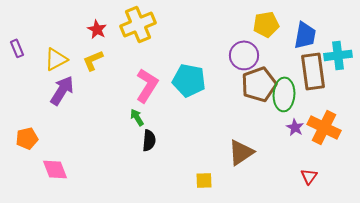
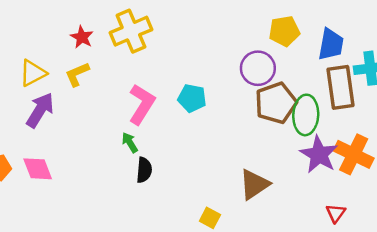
cyan pentagon: (189, 80) -> (192, 98), size x0.7
purple star: (295, 127) -> (319, 154), size x1.8
pink diamond: (55, 169) -> (38, 169), moved
yellow square: (204, 180) -> (210, 218), turned 30

